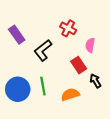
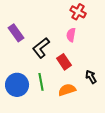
red cross: (68, 28) -> (78, 12), moved
pink semicircle: (90, 45) -> (71, 35), moved
red rectangle: (79, 65) -> (64, 62), moved

